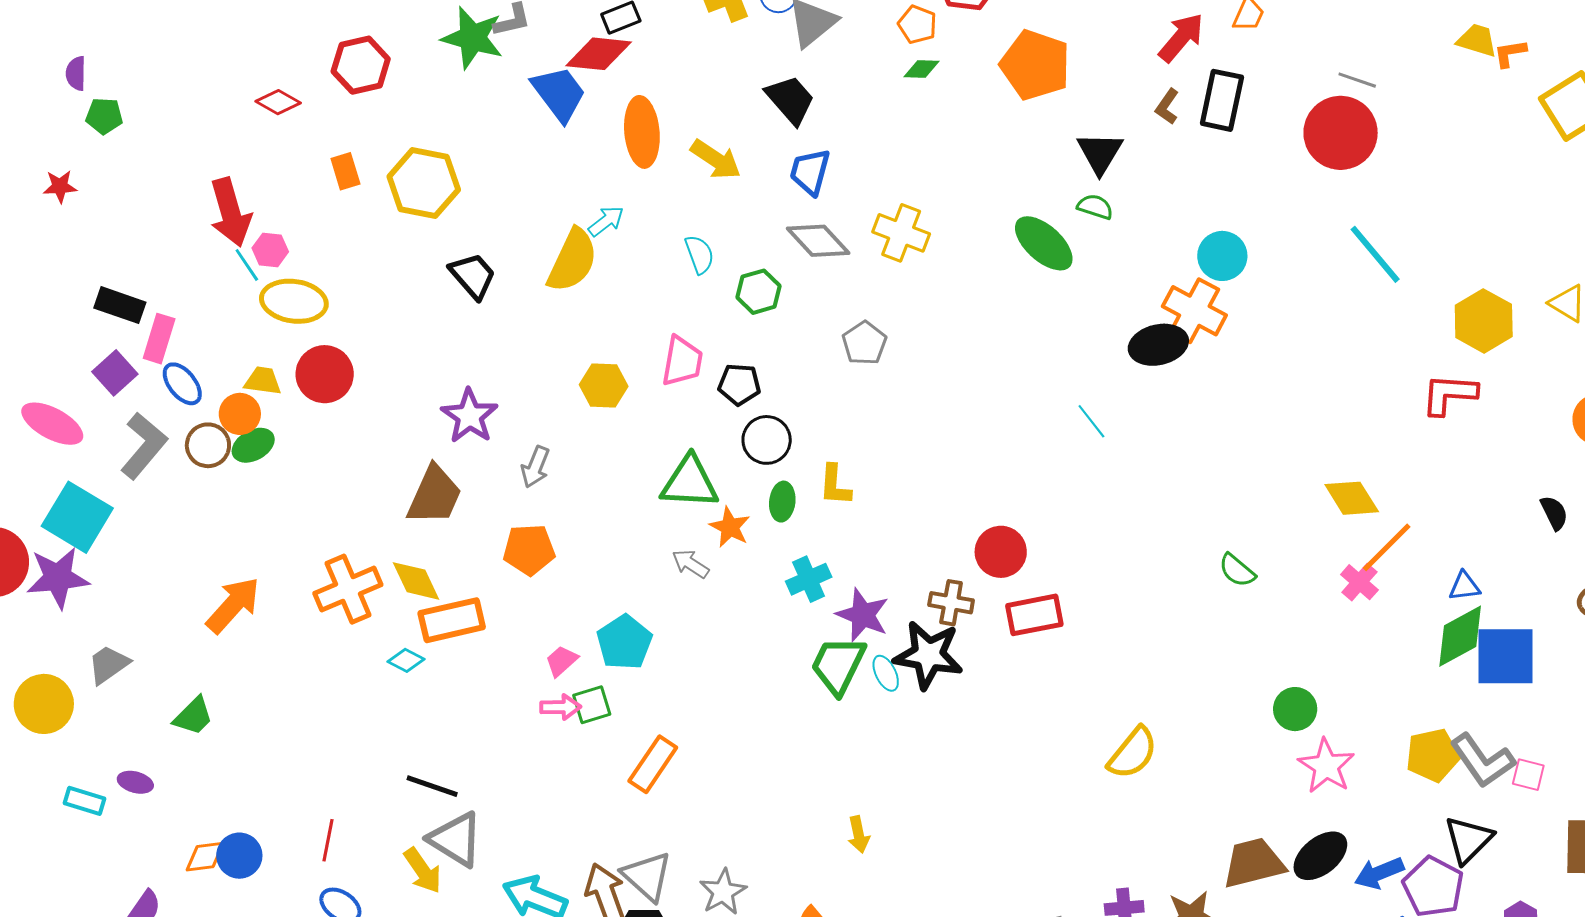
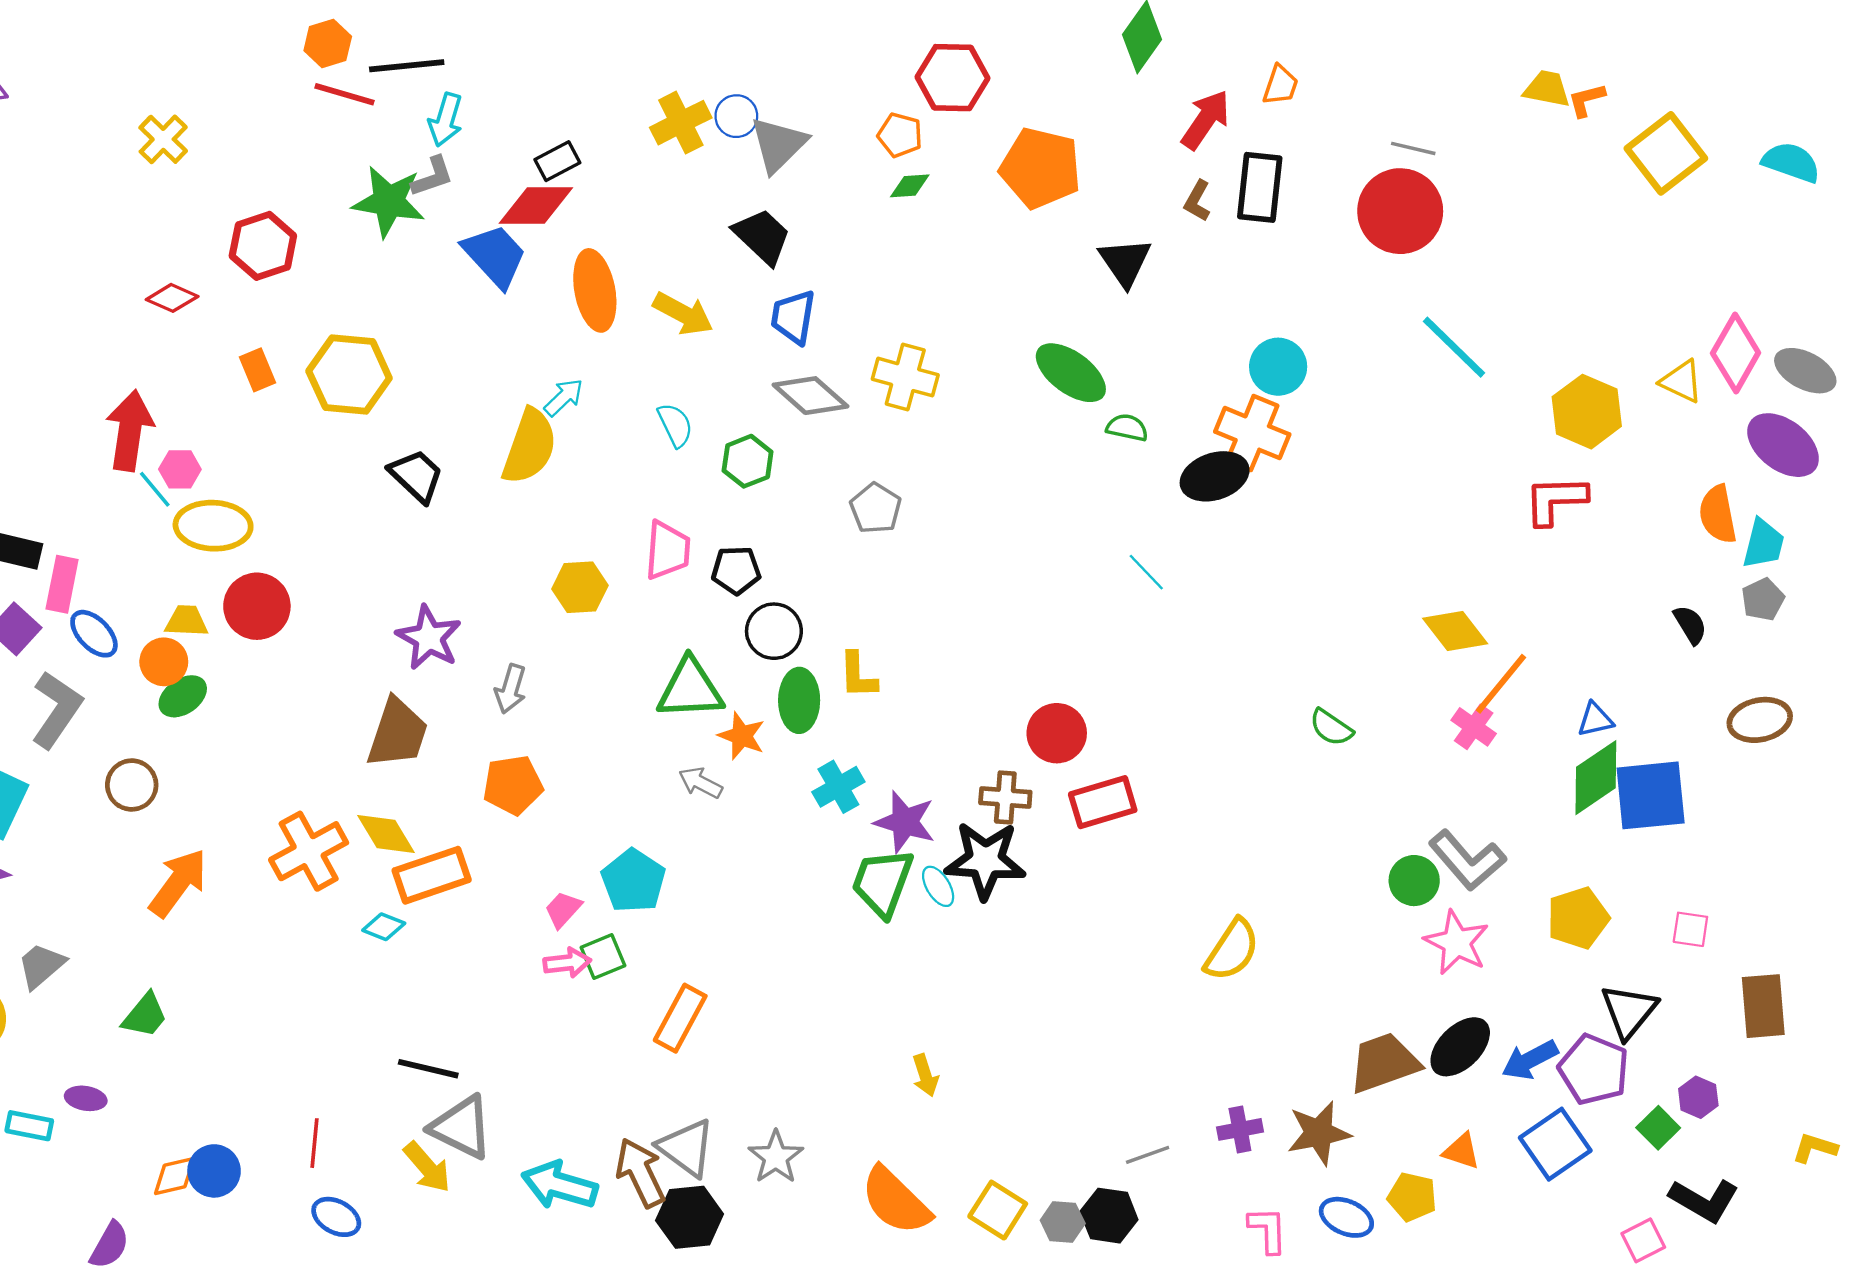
green semicircle: (1095, 207) -> (1127, 428), moved
red arrow: (230, 212) -> (130, 431), turned -150
brown circle: (208, 445) -> (132, 785), moved
green ellipse: (782, 502) -> (799, 700), size x1.4
gray L-shape: (1482, 761) -> (1467, 860), moved

